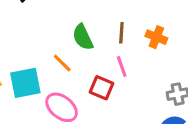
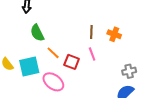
green semicircle: (83, 37) -> (37, 33), moved
red square: (102, 88) -> (72, 62), moved

